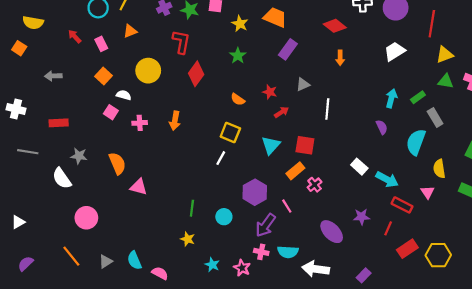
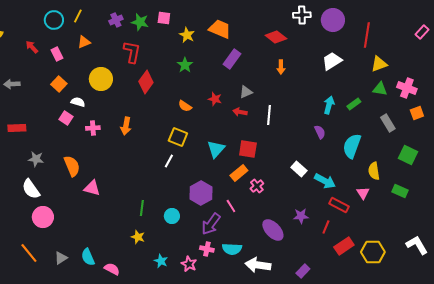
red arrow: (281, 112) -> (240, 112), moved, turned -136
gray rectangle: (435, 118) -> (388, 123), moved
white semicircle: (62, 178) -> (31, 189), moved

